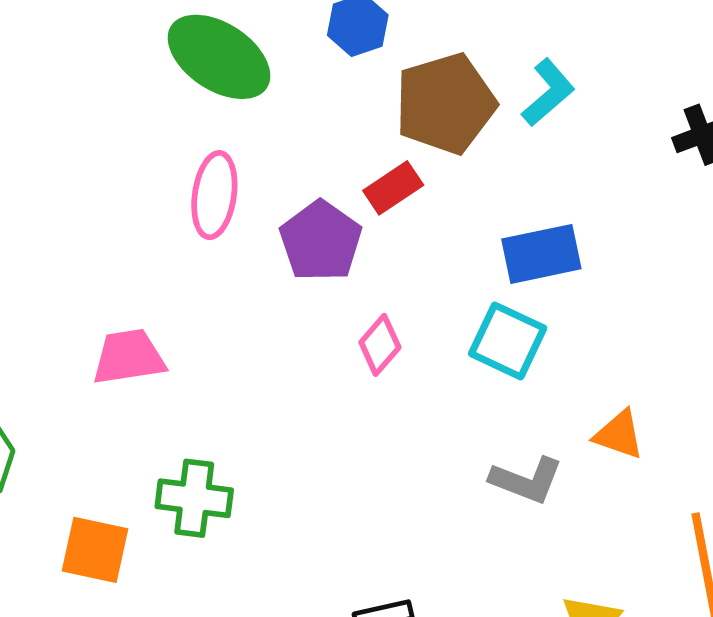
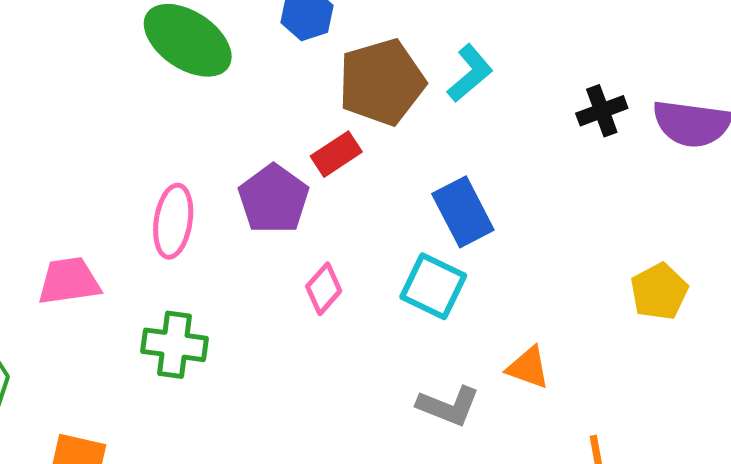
pink ellipse: (214, 195) -> (173, 221), moved
blue rectangle: (541, 254) -> (463, 212), turned 74
pink trapezoid: (129, 357) -> (69, 281), moved
green cross: (194, 498) -> (174, 345), moved

